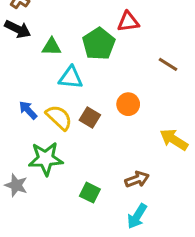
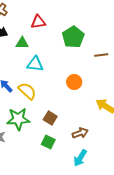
red triangle: (128, 22) -> (38, 22), moved
green pentagon: (99, 44) -> (73, 37), moved
brown line: (168, 64) -> (101, 55), turned -40
brown square: (90, 117) -> (50, 118), moved

